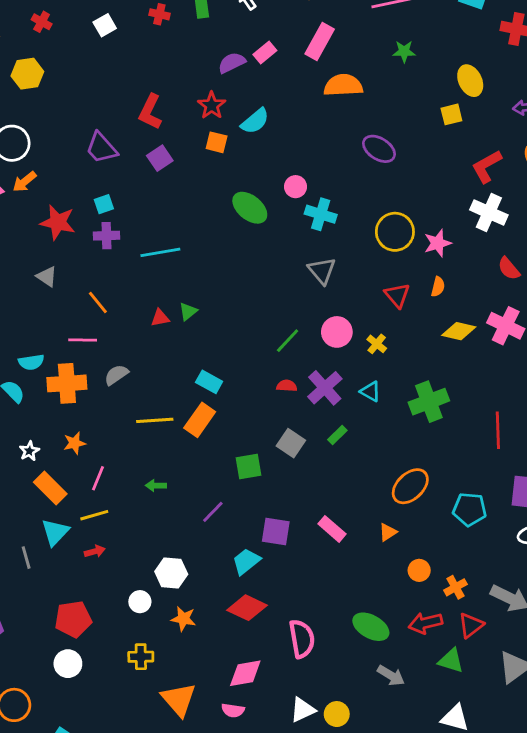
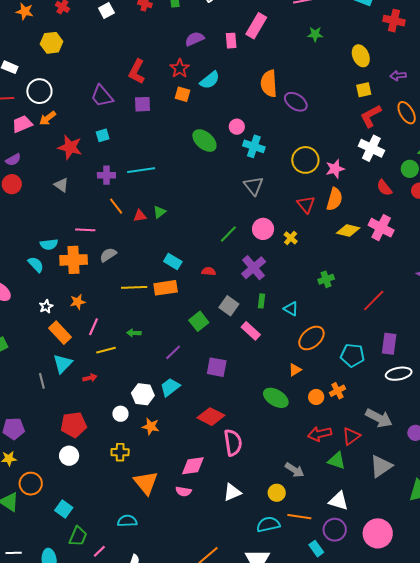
pink rectangle: (265, 53) -> (231, 41), moved, turned -56
orange semicircle: (343, 85) -> (269, 84), moved, turned -92
yellow square: (451, 114) -> (364, 90), moved
purple square: (160, 158) -> (143, 104), turned 30
purple cross: (107, 236) -> (106, 175), moved
orange semicircle: (438, 287) -> (334, 199), size x1.6
orange line: (98, 303) -> (116, 206), moved
red semicircle: (287, 386) -> (209, 271), moved
cyan triangle: (370, 391) -> (291, 309), moved
green cross: (429, 402) -> (326, 279), size x0.6
orange rectangle: (200, 420) -> (166, 288), turned 45
red line: (498, 430) -> (374, 301), turned 45
green rectangle: (337, 435) -> (262, 301), turned -40
green square: (248, 467) -> (199, 321), turned -30
yellow line: (94, 515) -> (106, 350), moved
pink rectangle: (332, 529) -> (251, 331), moved
cyan trapezoid: (246, 561) -> (170, 387), moved
orange cross: (455, 587) -> (337, 391), moved
red diamond: (247, 608) -> (211, 417), moved
green ellipse: (371, 627) -> (276, 398), moved
yellow circle: (337, 714) -> (277, 493), moved

